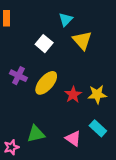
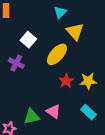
white square: (44, 44) -> (28, 40), moved
yellow ellipse: (46, 83) -> (57, 54), moved
pink triangle: (73, 138) -> (53, 112), moved

